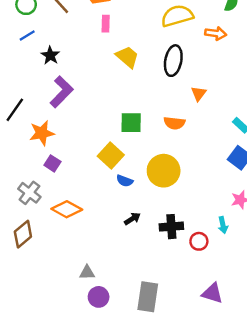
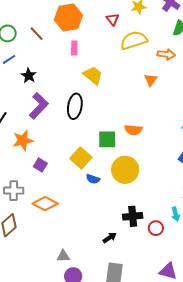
black ellipse: (173, 61) -> (75, 106), moved
orange triangle: (199, 94) -> (151, 80), moved
green square: (131, 123) -> (107, 139), moved
purple square: (52, 163) -> (40, 165), moved
gray cross: (29, 193) -> (14, 191), turned -36
black arrow: (132, 219) -> (110, 238), moved

